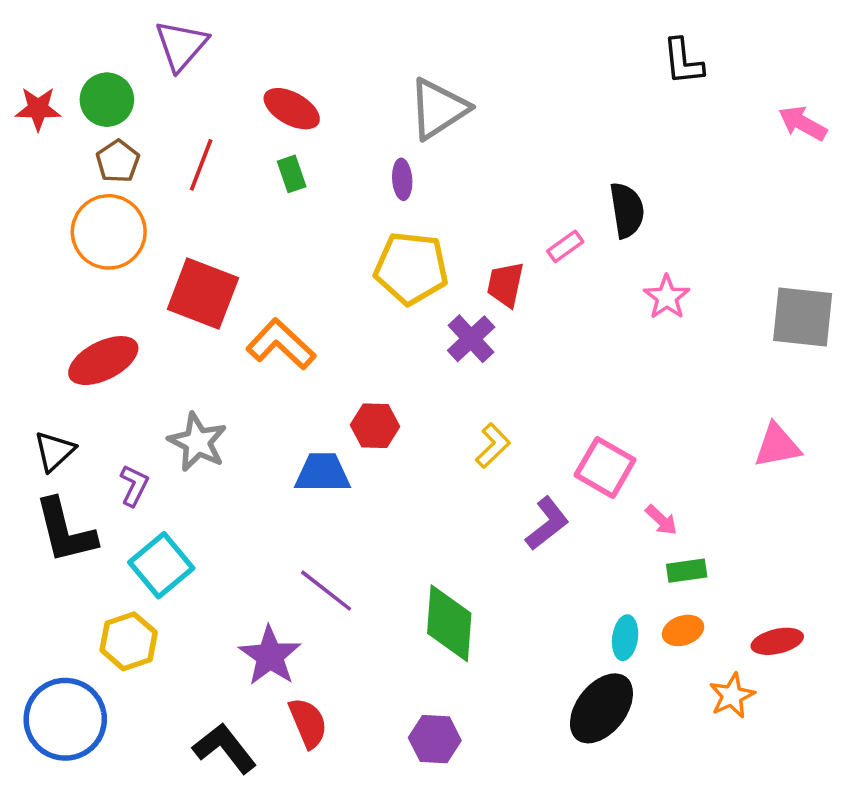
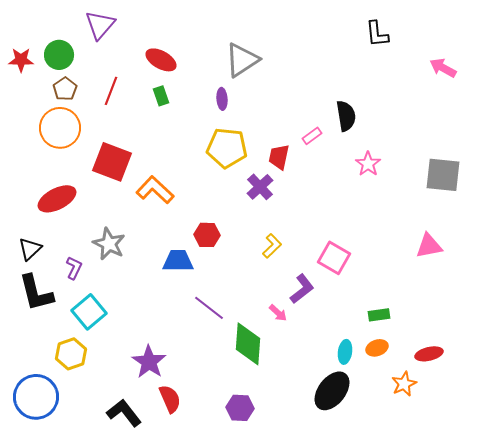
pink arrow: (661, 520) -> (278, 313), moved
purple line: (326, 591) -> (209, 308), moved

